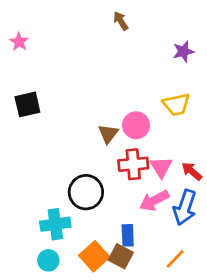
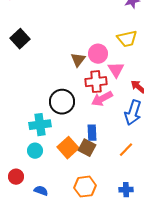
black square: (27, 104) -> (20, 39), turned -30
pink triangle: (161, 167) -> (116, 70), moved
pink arrow: (154, 200) -> (102, 99), moved

